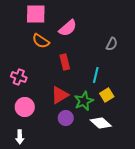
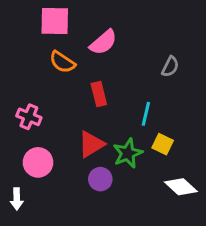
yellow square: (107, 95) -> (163, 144), turned -32
white diamond: (101, 123) -> (181, 187), moved
white arrow: (20, 137) -> (17, 199), moved

